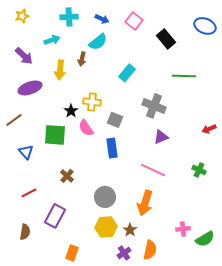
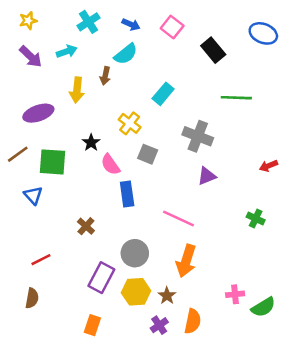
cyan cross: (69, 17) -> (89, 22), turned -30
purple arrow: (24, 56) -> (31, 57), moved
yellow cross: (92, 102) -> (130, 123), moved, turned 30
green square: (55, 135) -> (53, 162), moved
blue rectangle: (112, 148) -> (127, 194), moved
pink line: (153, 170) -> (178, 218), moved
red line: (29, 193) -> (41, 260), moved
purple rectangle: (55, 216) -> (101, 278), moved

